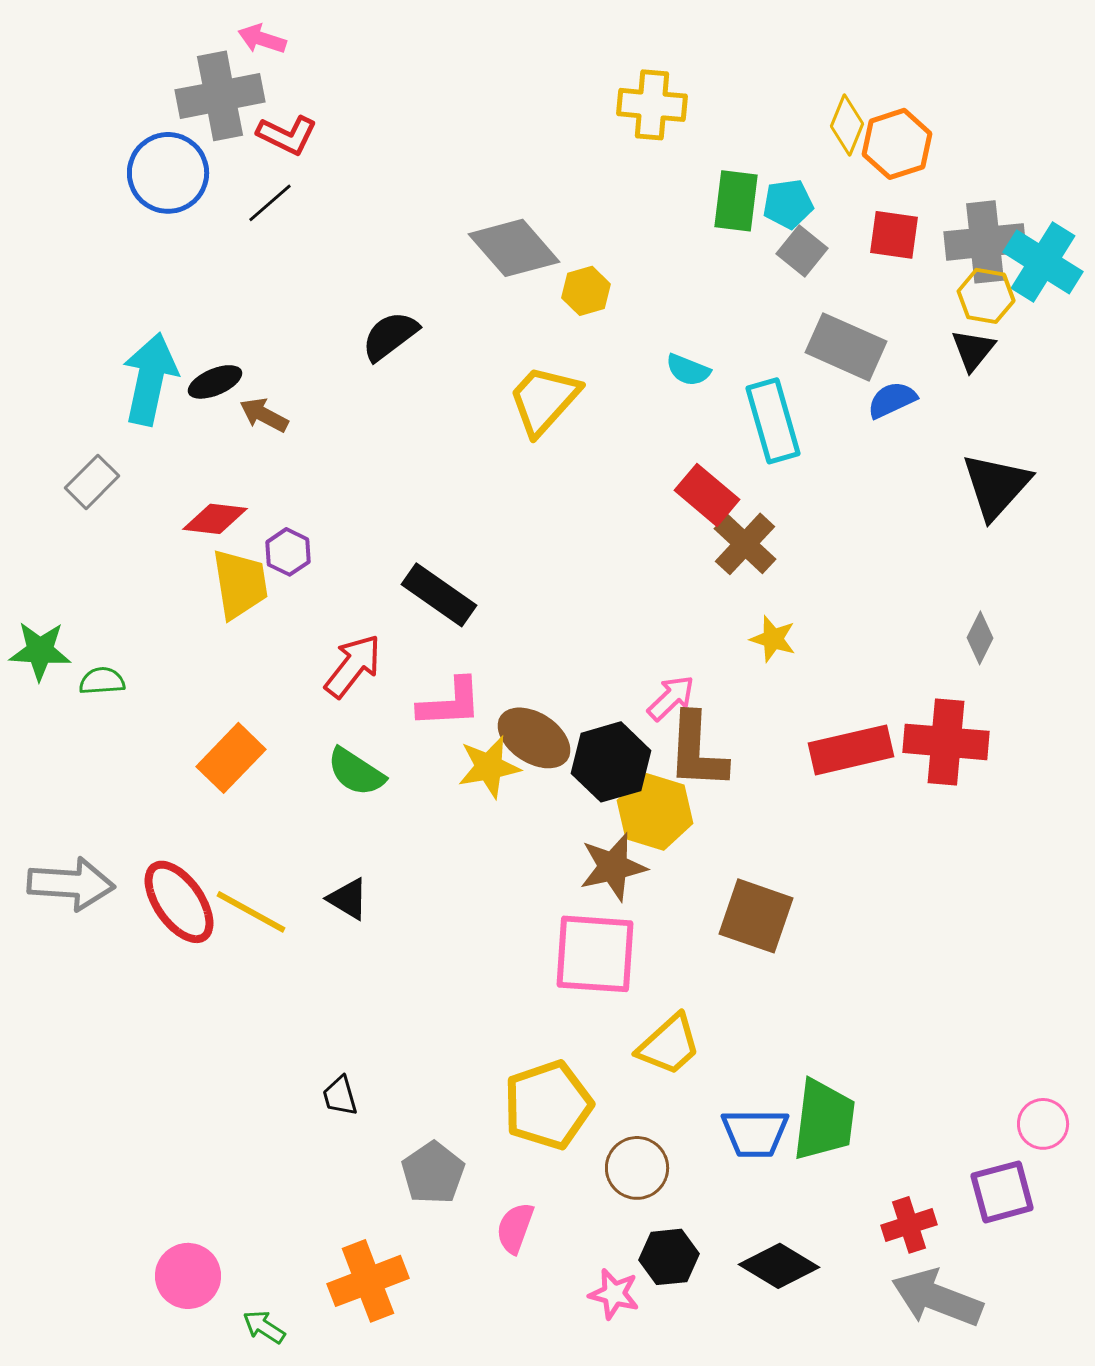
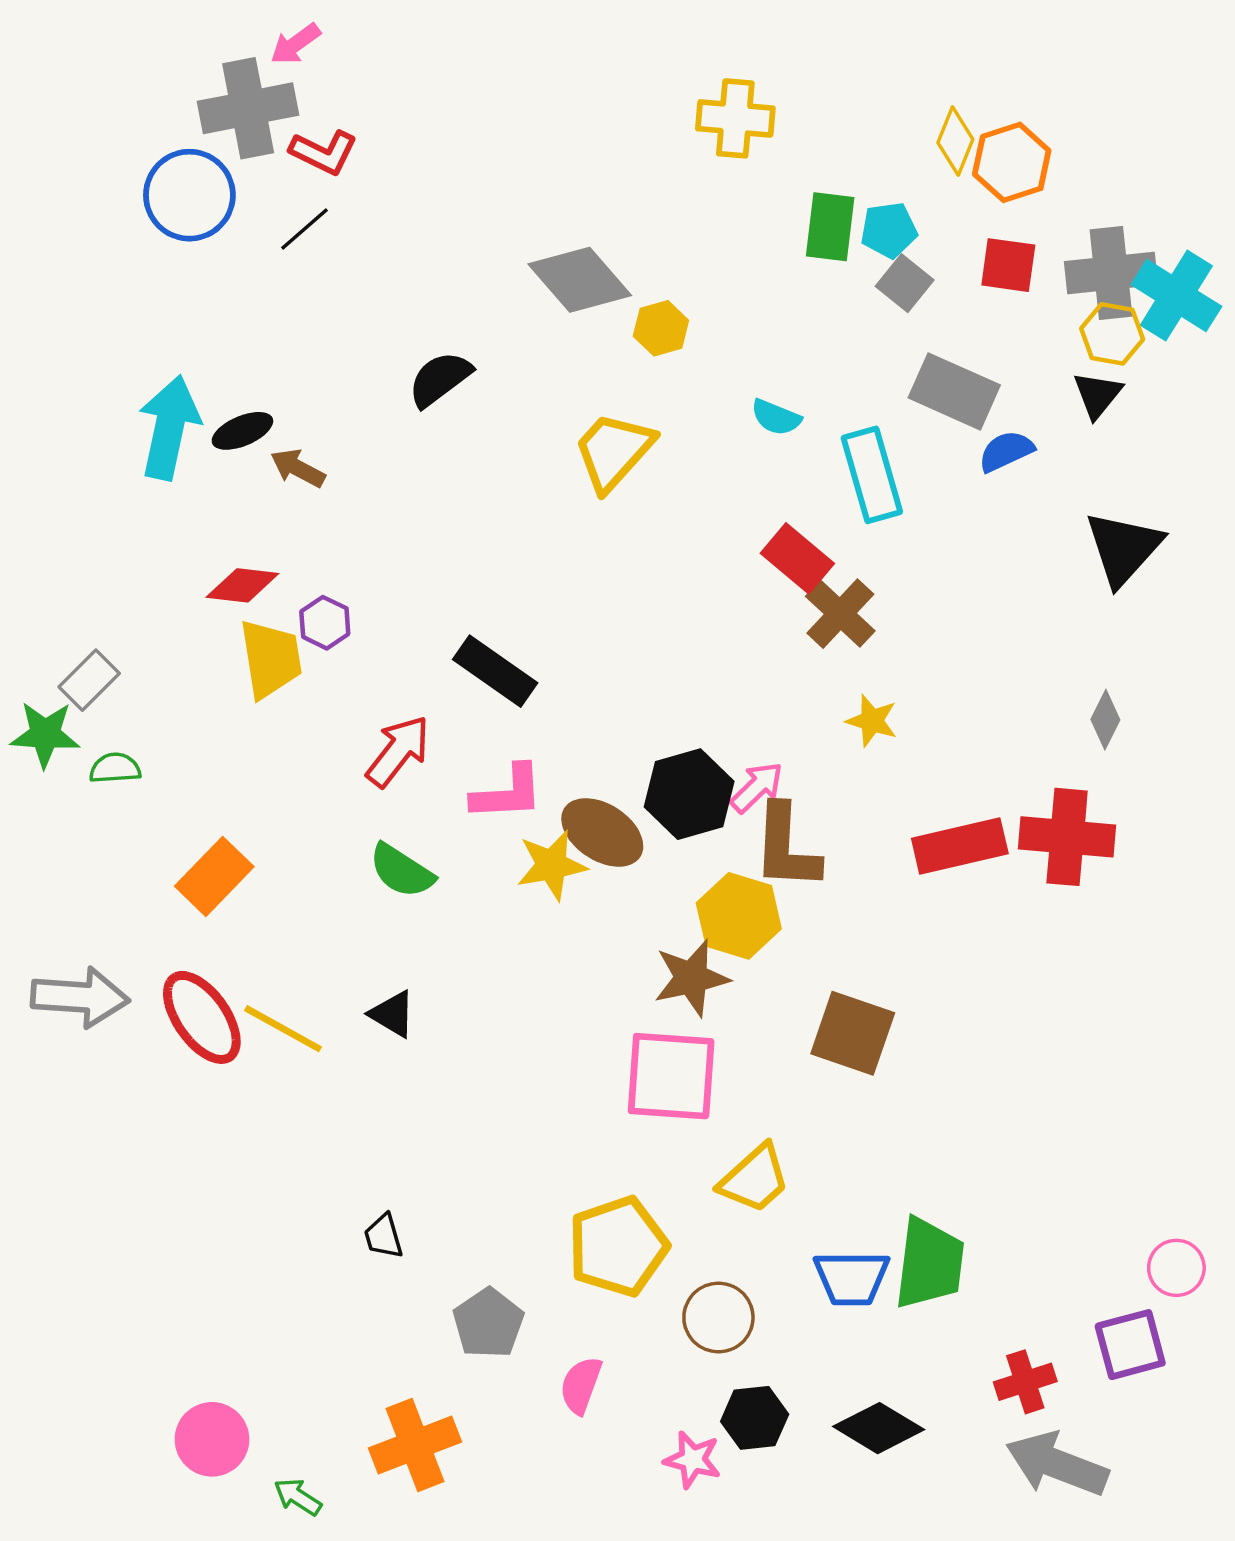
pink arrow: (262, 39) -> (295, 44), turned -54
gray rectangle: (92, 482) -> (89, 680), moved
orange rectangle: (231, 758) -> (214, 876), moved
black hexagon: (611, 762) -> (689, 794), moved

